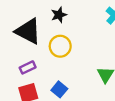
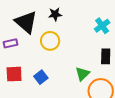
purple rectangle: (28, 67) -> (11, 43), moved

